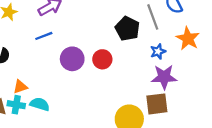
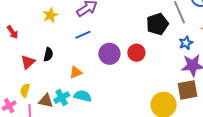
black pentagon: (127, 29) -> (157, 24), turned 30
orange triangle: (20, 87) -> (76, 72), moved
cyan cross: (16, 105) -> (62, 98), turned -35

